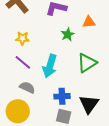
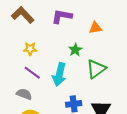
green star: (68, 34) -> (75, 50), moved
gray semicircle: (27, 87) -> (24, 94), moved

